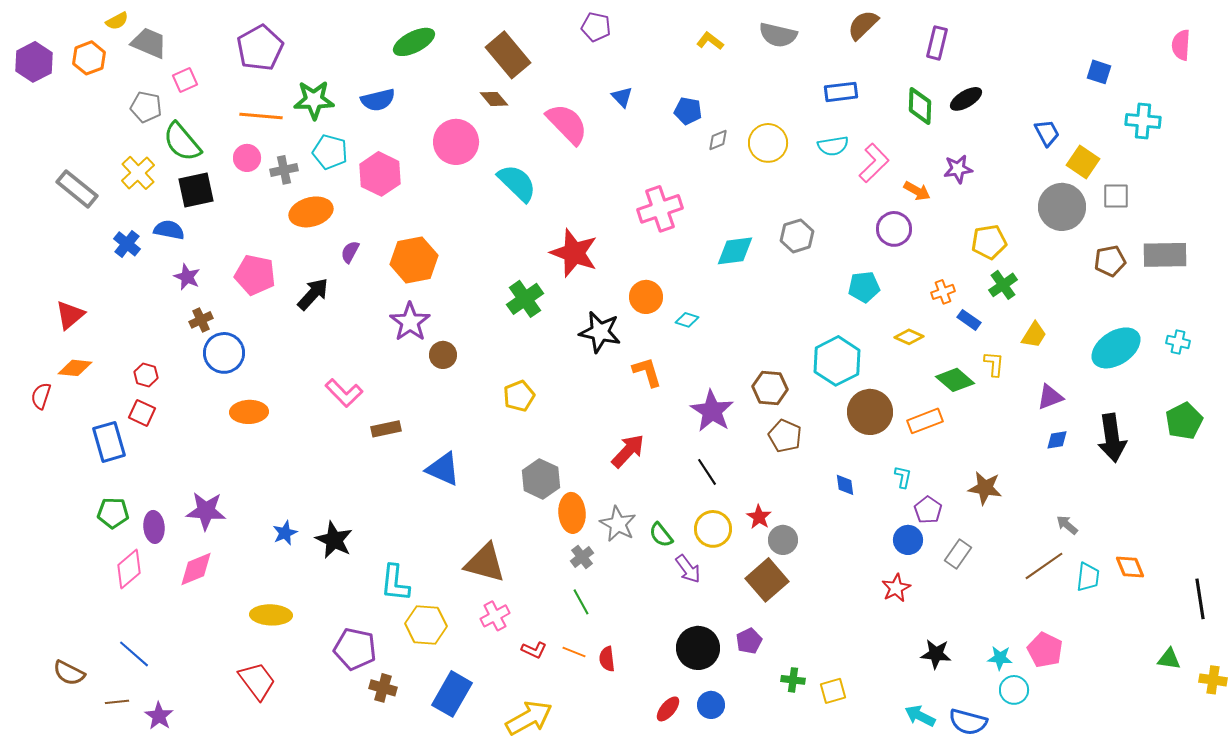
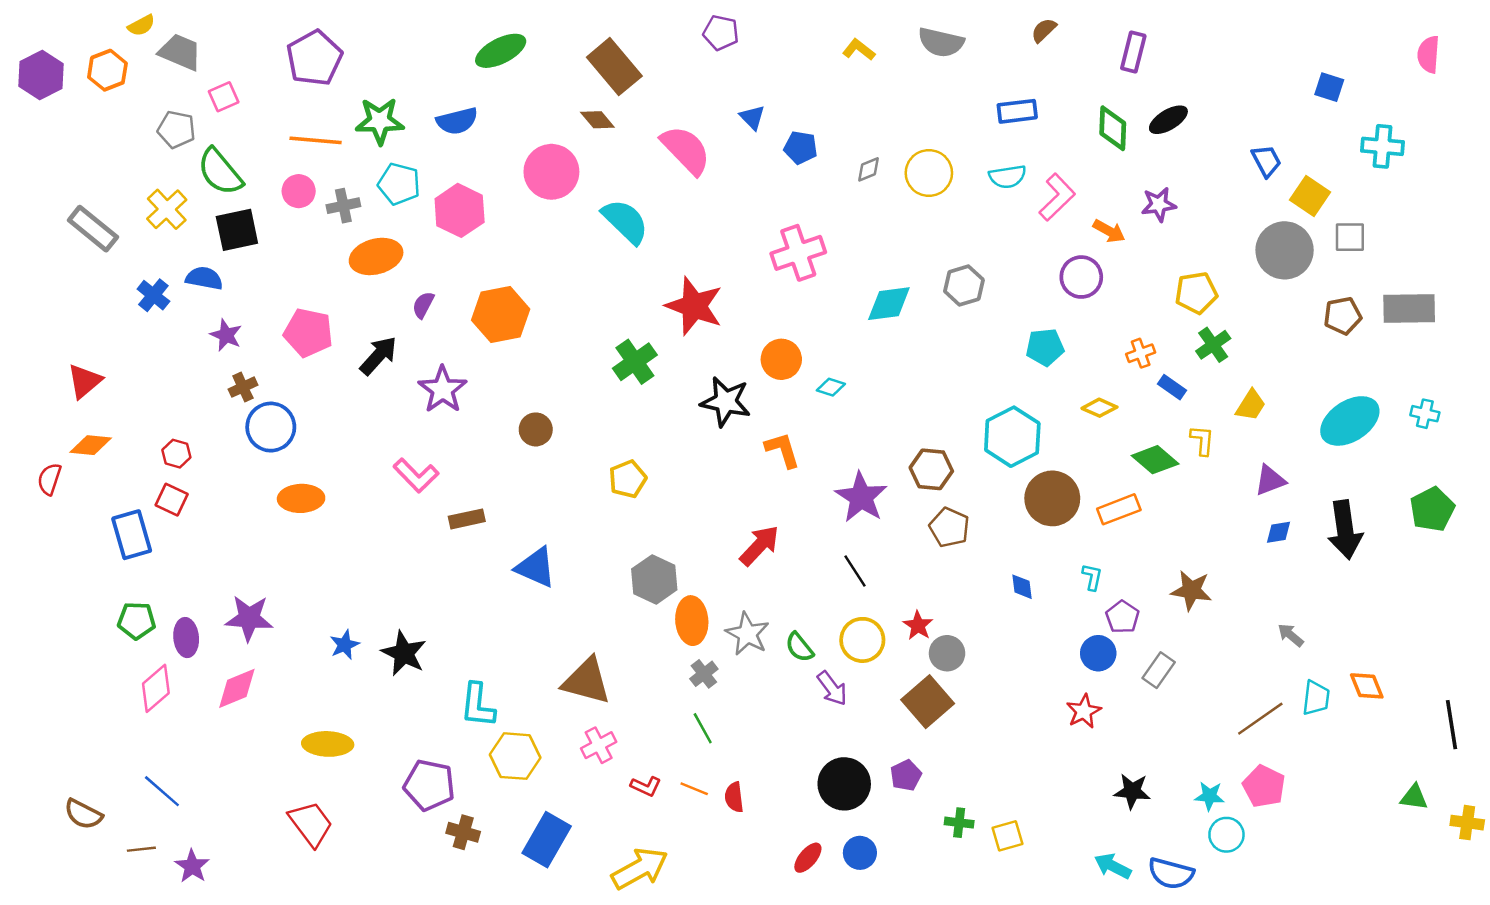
brown semicircle: (863, 25) -> (1044, 30), size x0.7
blue pentagon: (688, 111) -> (801, 148), moved
purple star: (410, 322) -> (443, 390), moved
brown line: (1044, 566) -> (1260, 719), moved

